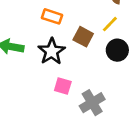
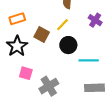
orange rectangle: (52, 16) -> (17, 19), turned -35

